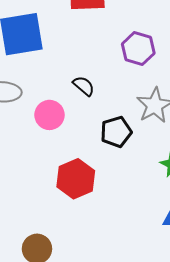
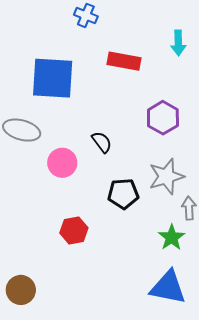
red hexagon: (76, 179) -> (74, 230), size x0.7

